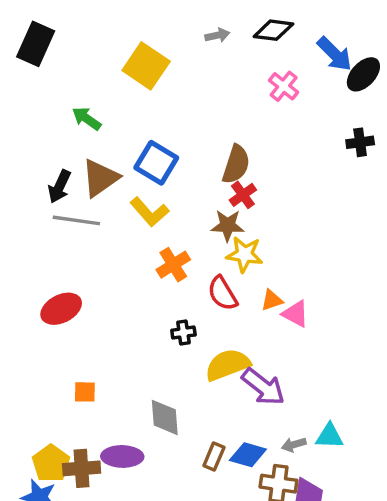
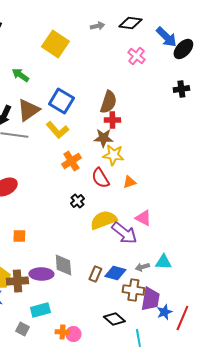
red cross: (243, 195) -> (112, 120), turned 35
pink triangle: (295, 314) -> (143, 218), moved
black cross: (183, 333) -> (77, 201), turned -32
gray diamond: (165, 417) -> (63, 265), moved

